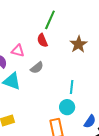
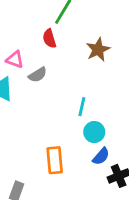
pink triangle: (18, 51) -> (15, 60), moved
cyan circle: (67, 107) -> (94, 132), moved

